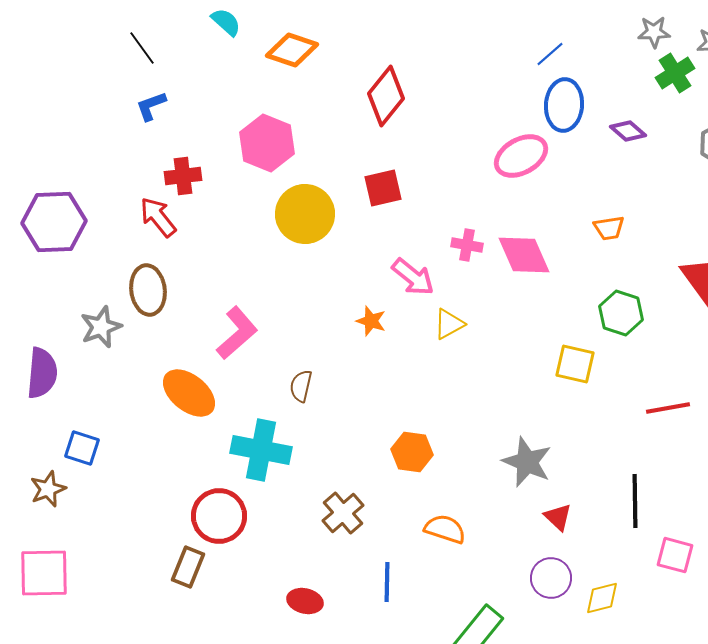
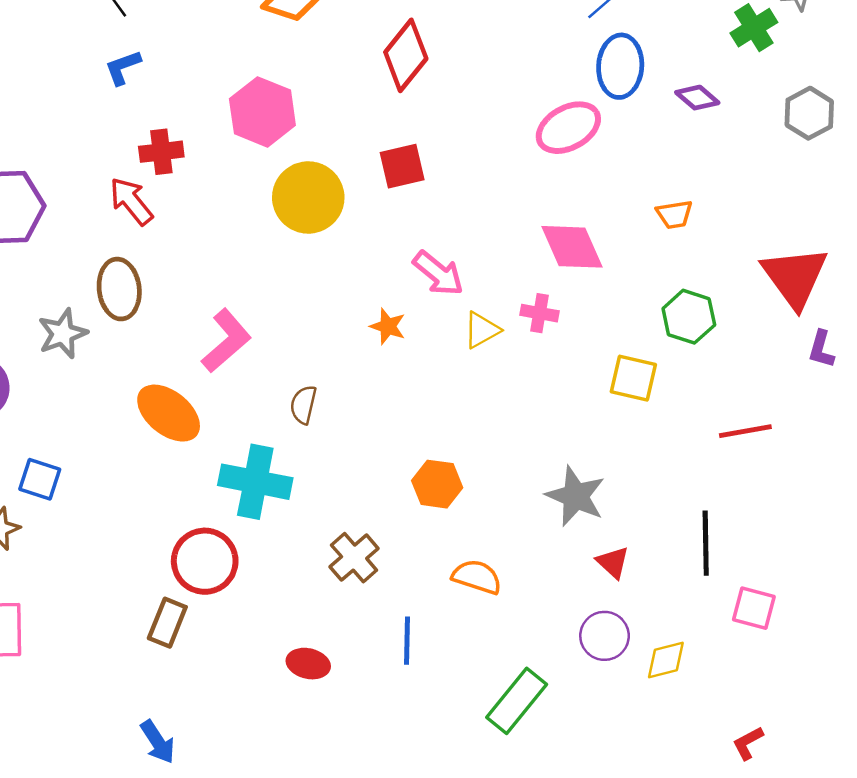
pink cross: (467, 245) -> (539, 313), moved

